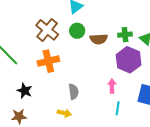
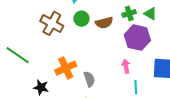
orange cross: (48, 61) -> (66, 68), moved

